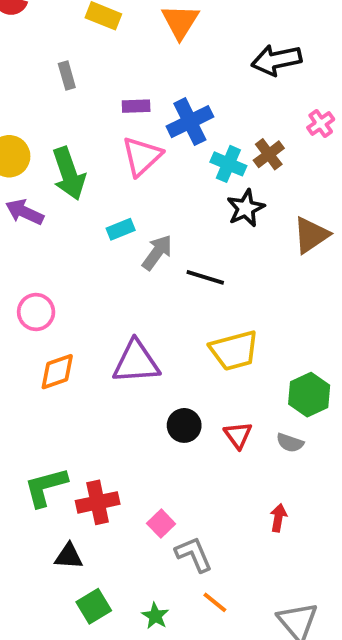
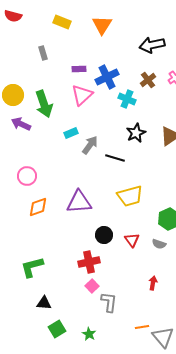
brown cross: (269, 154) -> (148, 80), moved
black star: (246, 208) -> (136, 133), moved
red cross: (98, 502) -> (89, 262), moved
gray L-shape: (194, 554) -> (109, 302), turned 30
orange line: (215, 602) -> (142, 327), moved, turned -48

